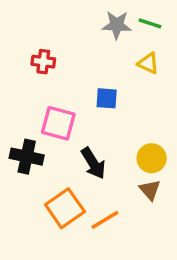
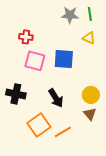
green line: (150, 23) -> (90, 14), turned 64
blue square: (107, 98) -> (64, 59), size x1.5
pink square: (58, 123) -> (35, 61), moved

